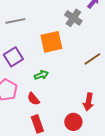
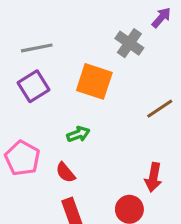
orange square: (51, 42) -> (94, 81), turned 30
purple square: (13, 57) -> (34, 86), moved

